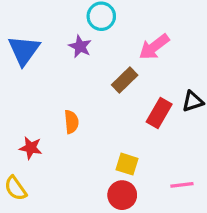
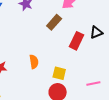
orange semicircle: (71, 122) -> (34, 62), moved

